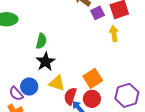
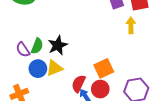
green semicircle: (41, 41) -> (37, 46), moved
yellow triangle: (57, 83) -> (54, 68), moved, turned -48
purple semicircle: (16, 94) -> (23, 50), moved

